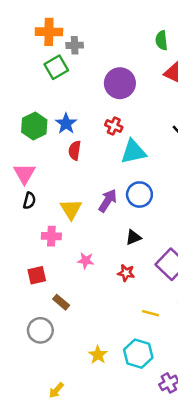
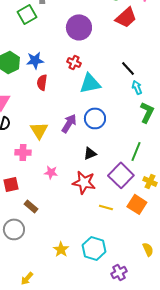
blue star: (66, 124) -> (35, 60), turned 30
red star: (126, 273) -> (84, 182), size x1.6
yellow line: (150, 313) -> (106, 207), moved

